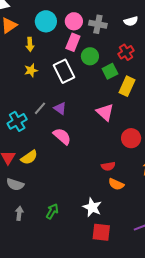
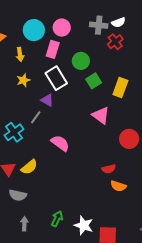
gray cross: (98, 24) -> (99, 25), moved
pink rectangle: (73, 42) -> (53, 49), moved
red cross: (126, 52) -> (115, 42), moved
green square: (110, 71) -> (94, 81), moved
purple triangle: (60, 108) -> (47, 100), moved
white star: (92, 207) -> (84, 225), moved

